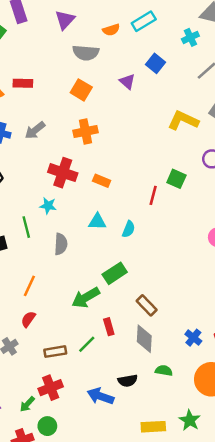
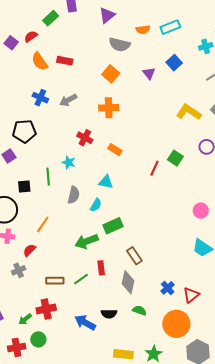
red cross: (63, 173) -> (85, 138), size x0.7
cyan semicircle: (129, 229) -> (96, 205), moved
red semicircle: (28, 319) -> (29, 250), moved

